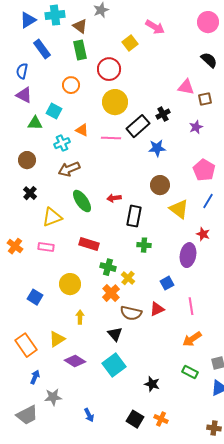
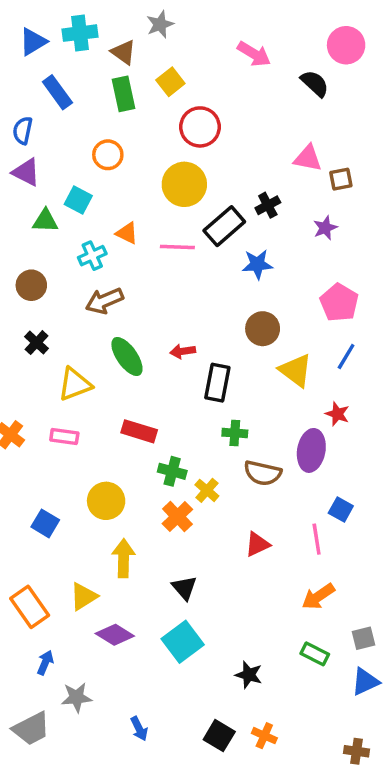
yellow square: (130, 43) -> (170, 82), moved
black semicircle: (209, 60) -> (315, 83), moved
red circle: (109, 69) -> (200, 127), moved
blue square: (167, 283) -> (341, 510), moved, turned -32
brown semicircle: (131, 313) -> (263, 473), moved
yellow arrow: (80, 317) -> (123, 558), size x1.5

